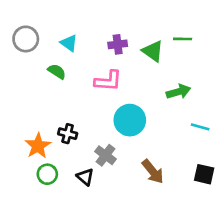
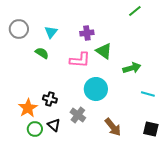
green line: (183, 39) -> (135, 11), moved, turned -40
cyan triangle: (69, 43) -> (51, 32), turned 32
green triangle: (153, 51) -> (104, 51), moved
black triangle: (85, 177) -> (54, 125), moved

